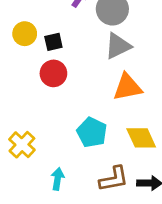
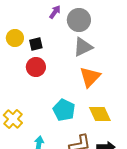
orange triangle: (127, 87) -> (90, 77), turned -35

